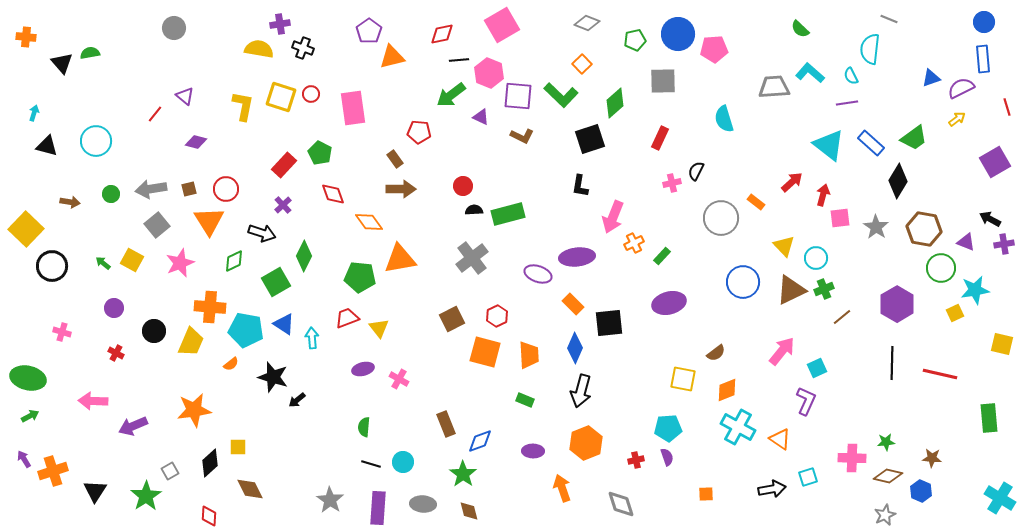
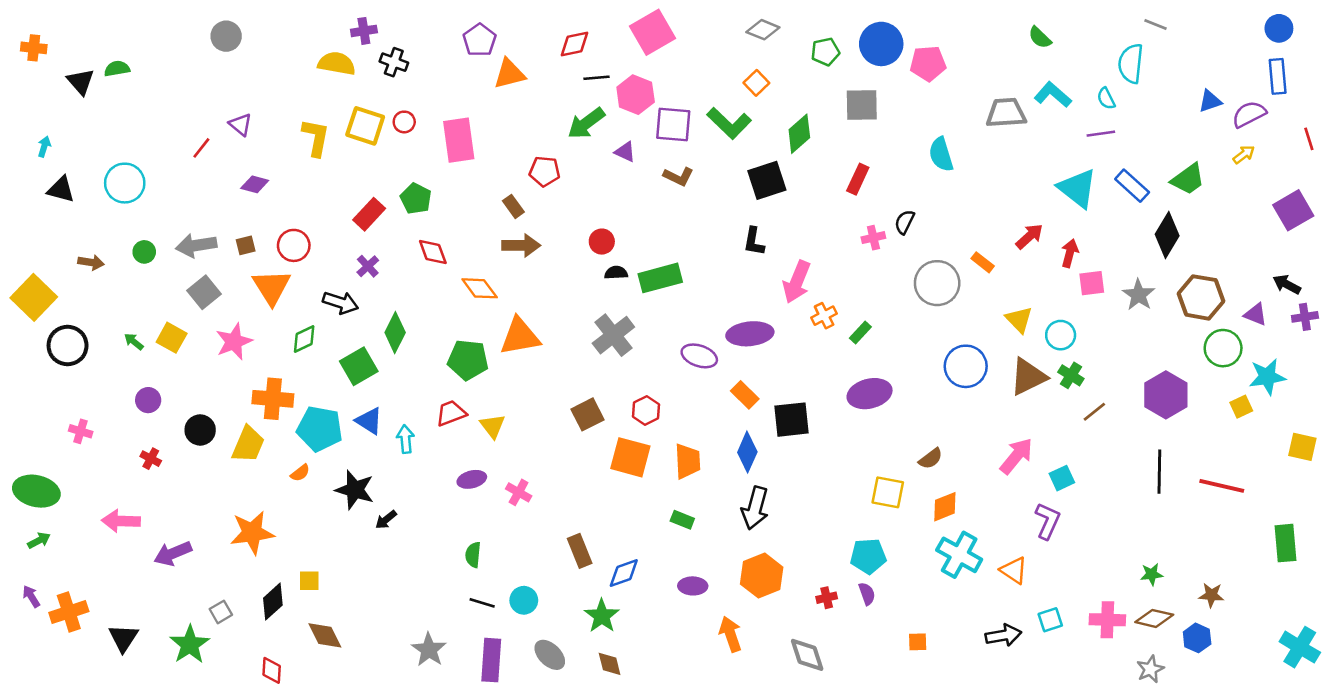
green cross: (824, 289) -> (1071, 375), turned -36
pink cross: (852, 458) -> (1107, 620), moved
gray ellipse: (423, 504) -> (550, 655), turned 40

